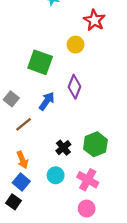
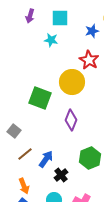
yellow circle: (76, 45) -> (72, 82), size x1.6
blue arrow: (47, 101) -> (46, 159), moved
green hexagon: (95, 144) -> (90, 158), moved

